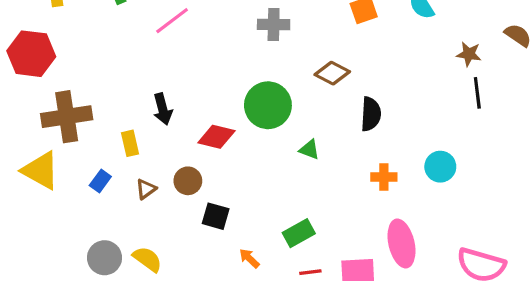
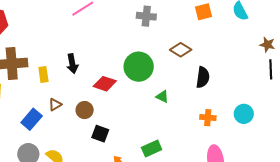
yellow rectangle: (130, 143) -> (43, 74), moved
blue rectangle: (100, 181) -> (32, 119), moved, size x1.5
brown triangle: (146, 189) -> (55, 105), moved

